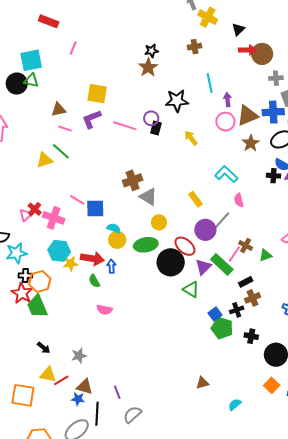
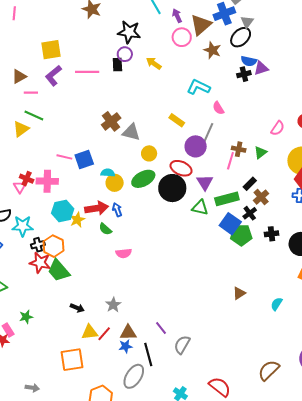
black star: (177, 101) -> (129, 32), turned 30
purple circle: (151, 118) -> (125, 54), moved
cyan star: (16, 253) -> (23, 226), turned 30
green rectangle: (222, 264) -> (227, 199), moved, turned -40
blue square: (215, 314) -> (230, 224), size x1.5

